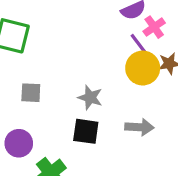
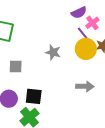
gray star: (90, 97) -> (53, 52), moved
black square: (86, 131) -> (34, 96), moved

